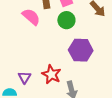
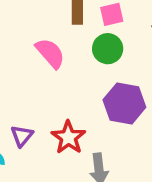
pink semicircle: (31, 17) -> (50, 53), moved

